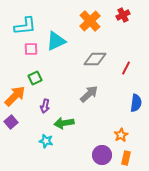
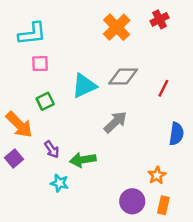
cyan triangle: (56, 41) -> (84, 86), moved
orange arrow: (15, 96) -> (19, 125), turned 90
purple arrow: (45, 106) -> (52, 149), moved, turned -48

